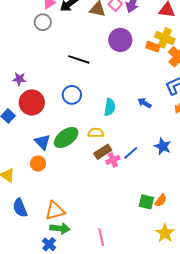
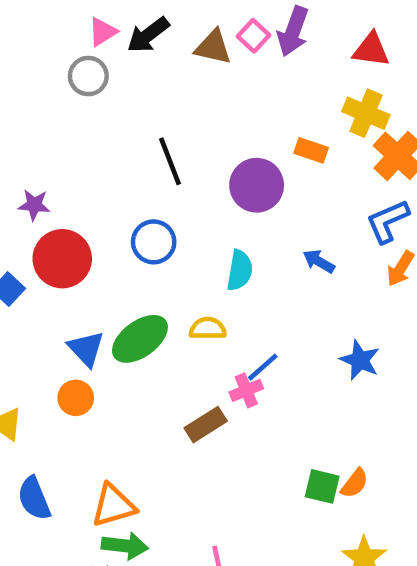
purple circle: (120, 40) -> (257, 185), moved
orange rectangle: (153, 47) -> (311, 150), moved
black line: (79, 59) -> (170, 161), turned 50
brown rectangle: (103, 152) -> (206, 425), moved
blue line: (131, 153) -> (263, 367), moved

